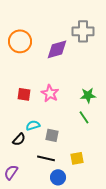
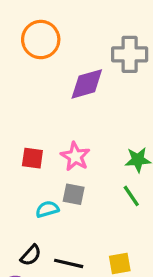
orange circle: (20, 41) -> (41, 40), moved
gray square: (52, 135) -> (74, 194), moved
black semicircle: (19, 139) -> (31, 255), moved

